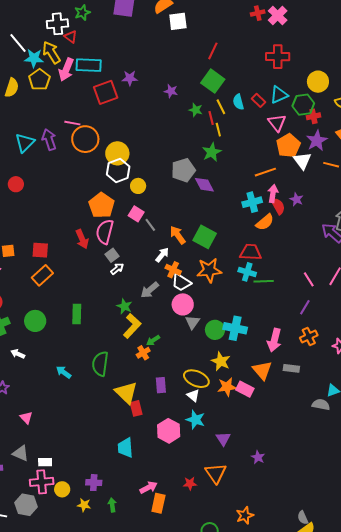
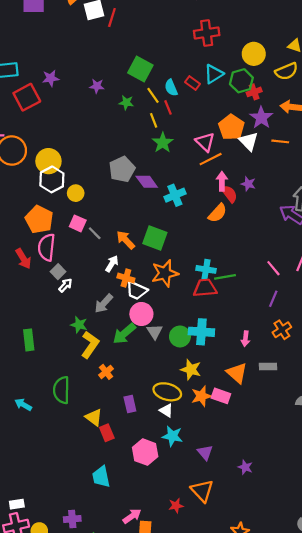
red line: (213, 51) -> (112, 18), moved
red line: (211, 118) -> (168, 107), moved
pink triangle: (277, 123) -> (205, 142), moved
green star: (212, 152) -> (163, 143), moved
cyan cross: (252, 202) -> (175, 195), moved
red trapezoid: (251, 252) -> (205, 288), moved
green arrow: (153, 340) -> (124, 334), moved, size x1.6
pink arrow: (274, 340) -> (245, 339), size x0.6
yellow triangle: (126, 393) -> (94, 417), size x0.7

